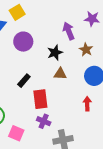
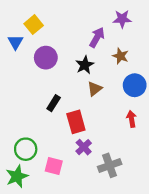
purple arrow: (69, 31) -> (97, 37), turned 60
brown triangle: (60, 74) -> (95, 89), turned -32
purple cross: (44, 121) -> (84, 147), turned 32

